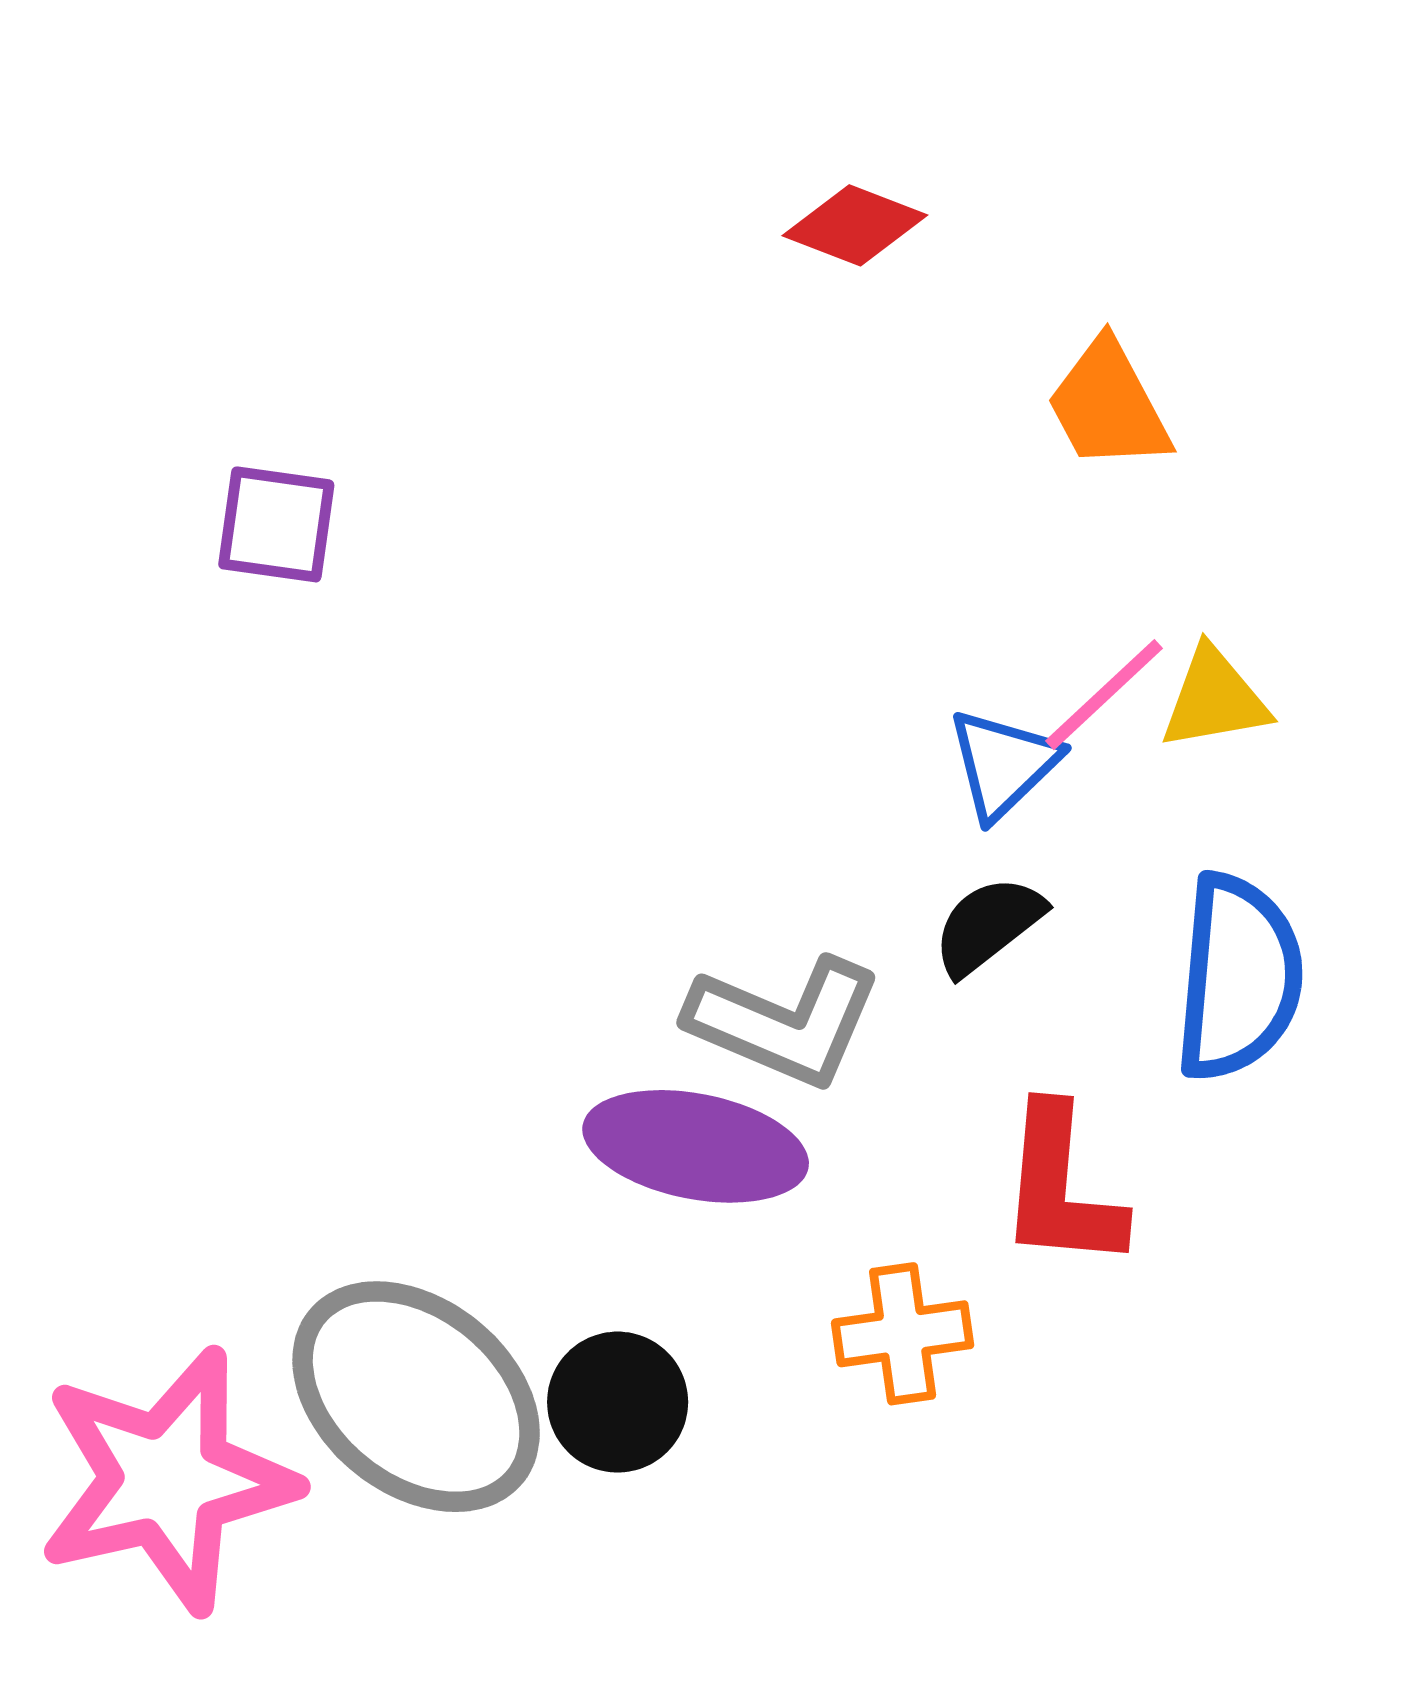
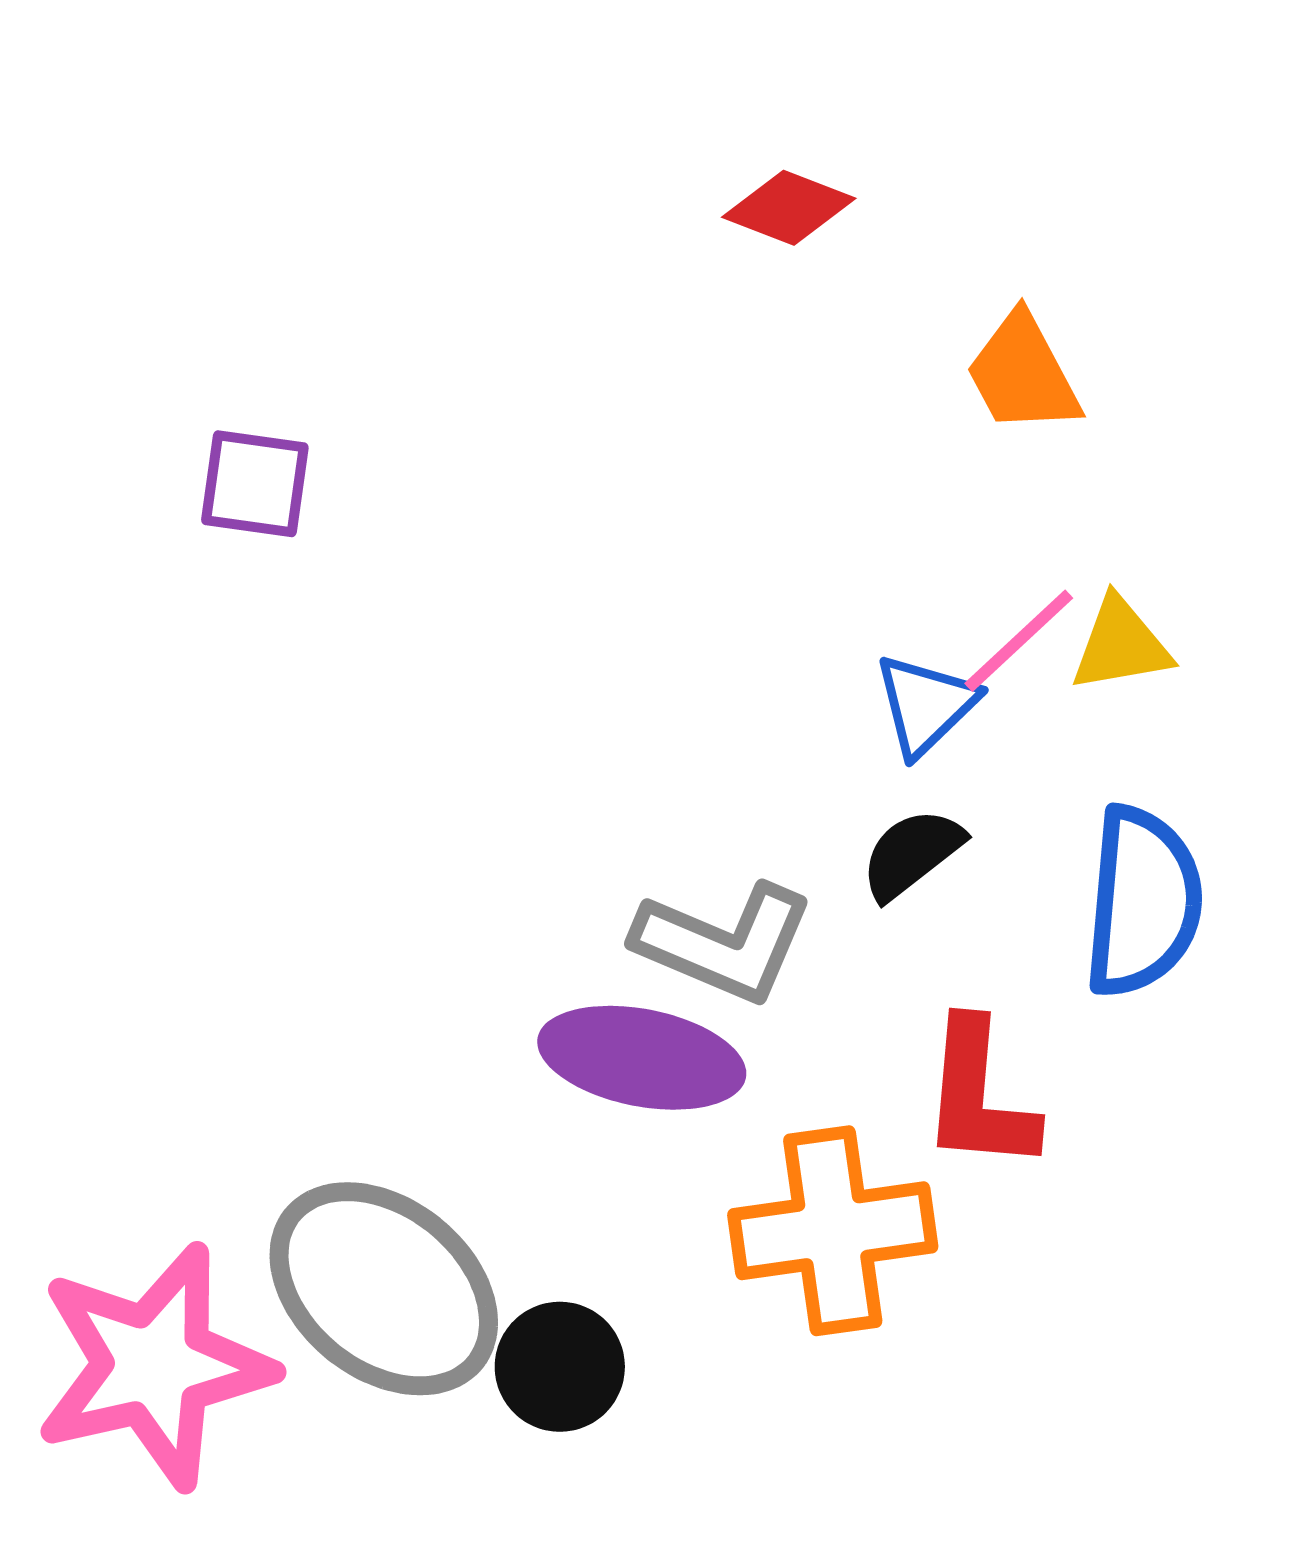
orange cross: (903, 1334) -> (833, 1231), size x1.6
black circle: (618, 1402) -> (560, 1367), moved

